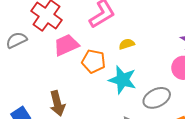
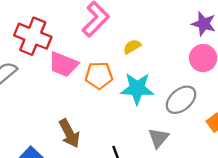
pink trapezoid: (66, 45) -> (63, 64), turned -120

